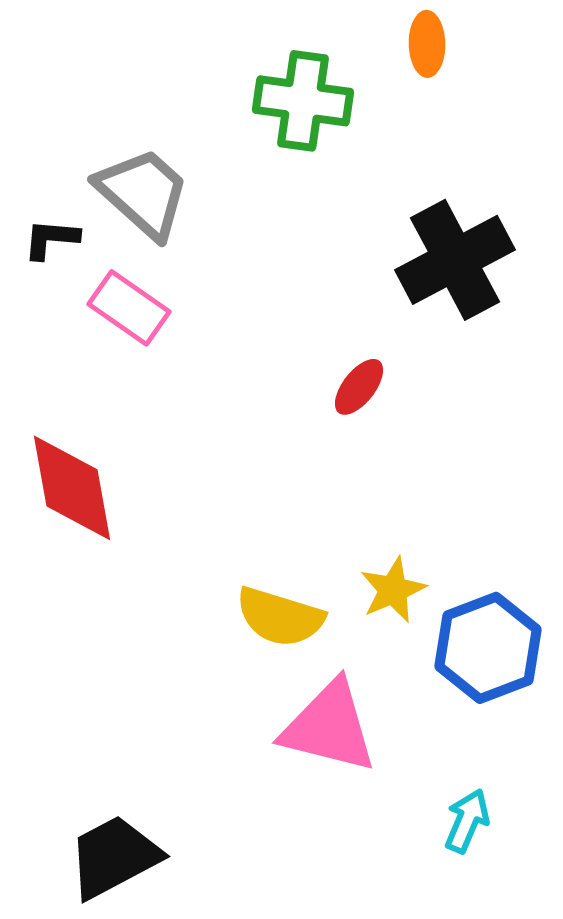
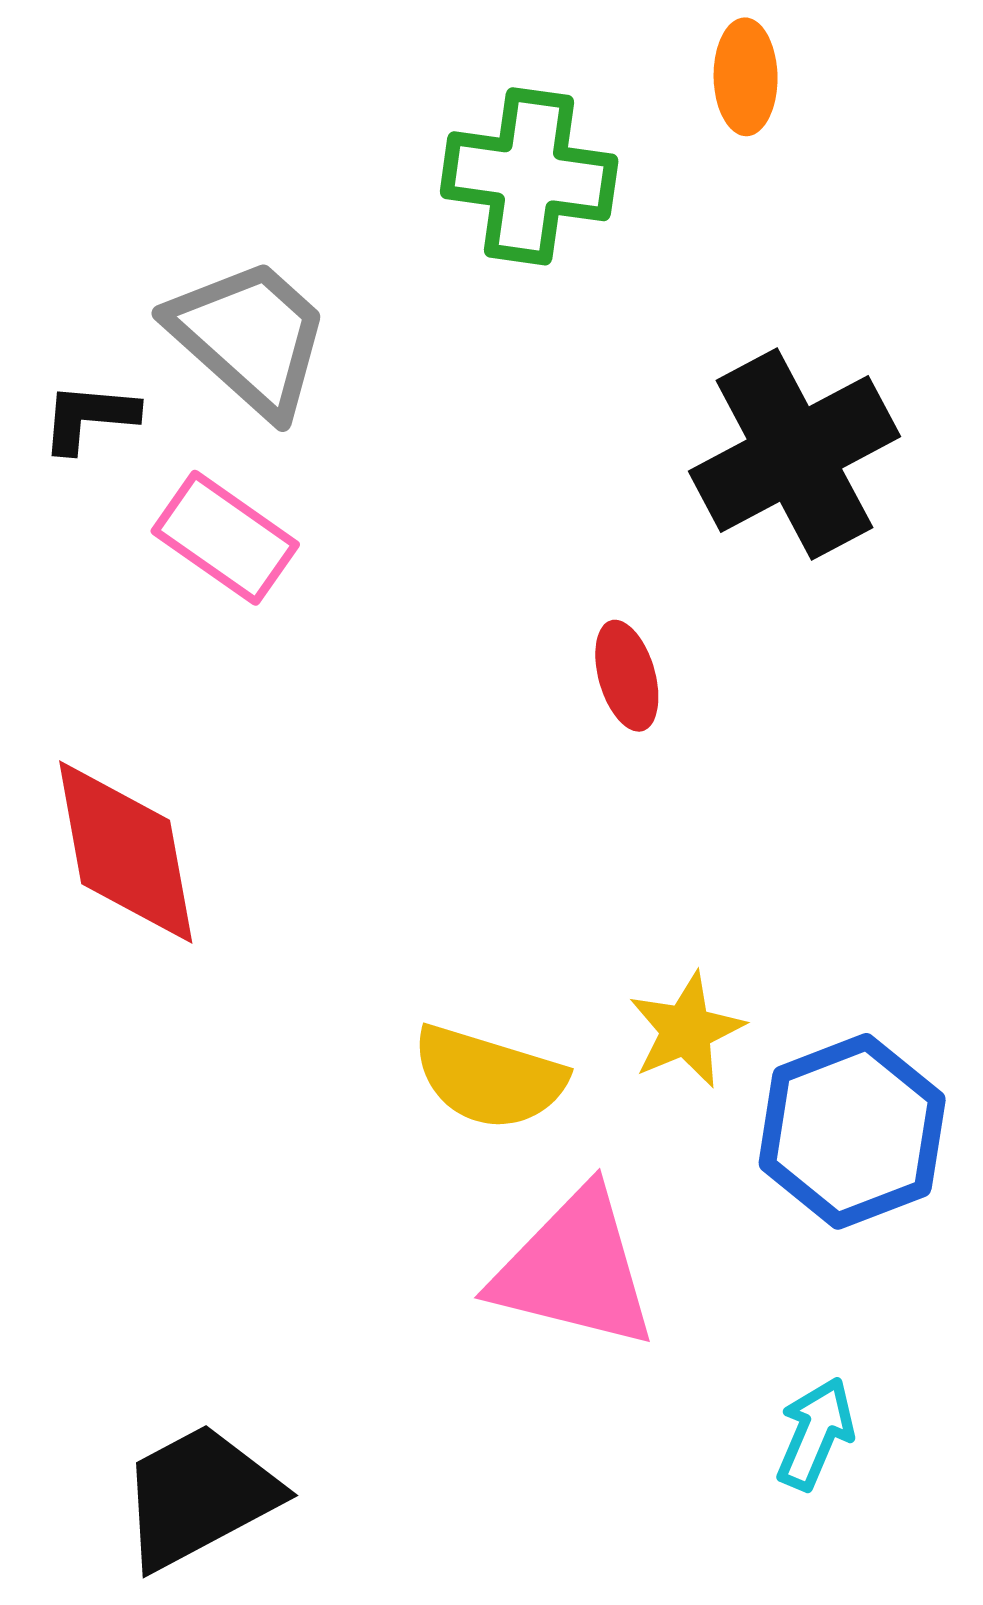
red ellipse: (359, 387) -> (627, 676), turned -54

